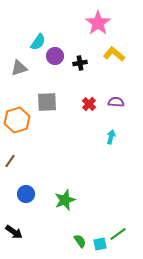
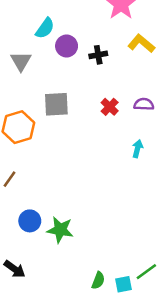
gray triangle: (19, 68) -> (21, 61), turned -42
green star: (65, 200) -> (60, 230), moved, turned 30
green semicircle: (80, 241) -> (98, 280), turned 56

